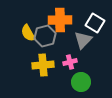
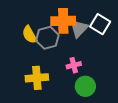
gray triangle: (83, 40) -> (79, 28), moved
yellow cross: (43, 65) -> (37, 78), moved

